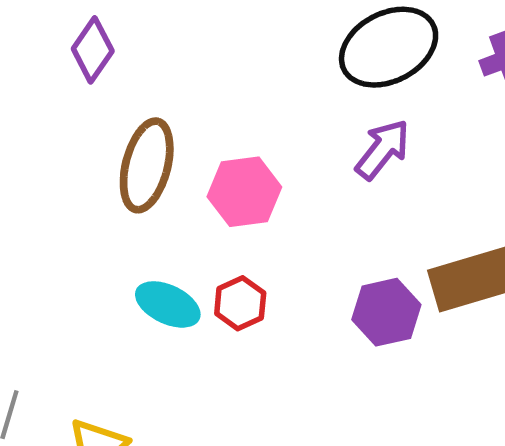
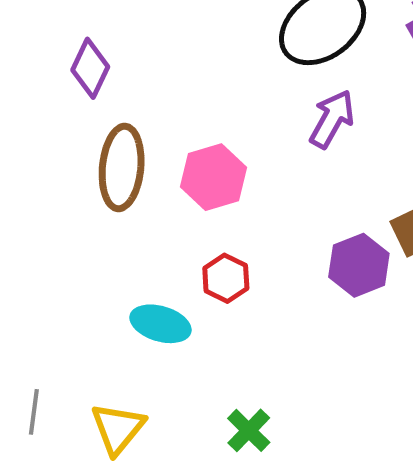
purple diamond: (93, 50) -> (90, 68), moved
cyan ellipse: (168, 304) -> (160, 324), moved

